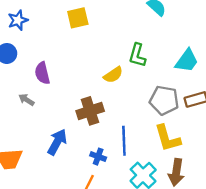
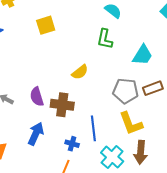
green L-shape: (137, 55) -> (105, 39), moved
purple semicircle: (42, 73) -> (37, 97), moved
brown cross: (90, 111) -> (62, 105), turned 30

